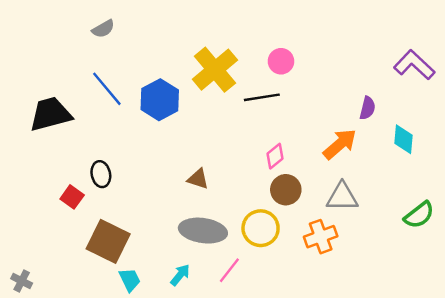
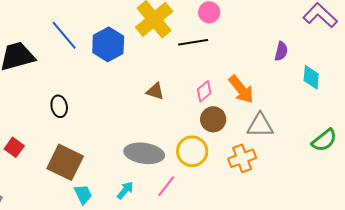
orange arrow: (340, 144) -> (241, 89), moved, turned 92
brown triangle: (198, 179) -> (155, 91), moved
red square: (72, 197) -> (14, 147), moved

